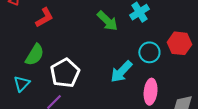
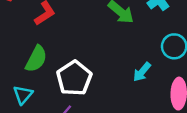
cyan arrow: (121, 72) -> (142, 72), size x0.7

